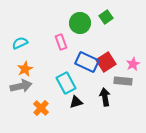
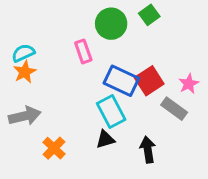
orange star: (25, 69) -> (25, 72), moved
gray rectangle: (123, 81) -> (174, 109), turned 30
cyan rectangle: (66, 83) -> (111, 112), moved
black arrow: (105, 97) -> (148, 150), moved

